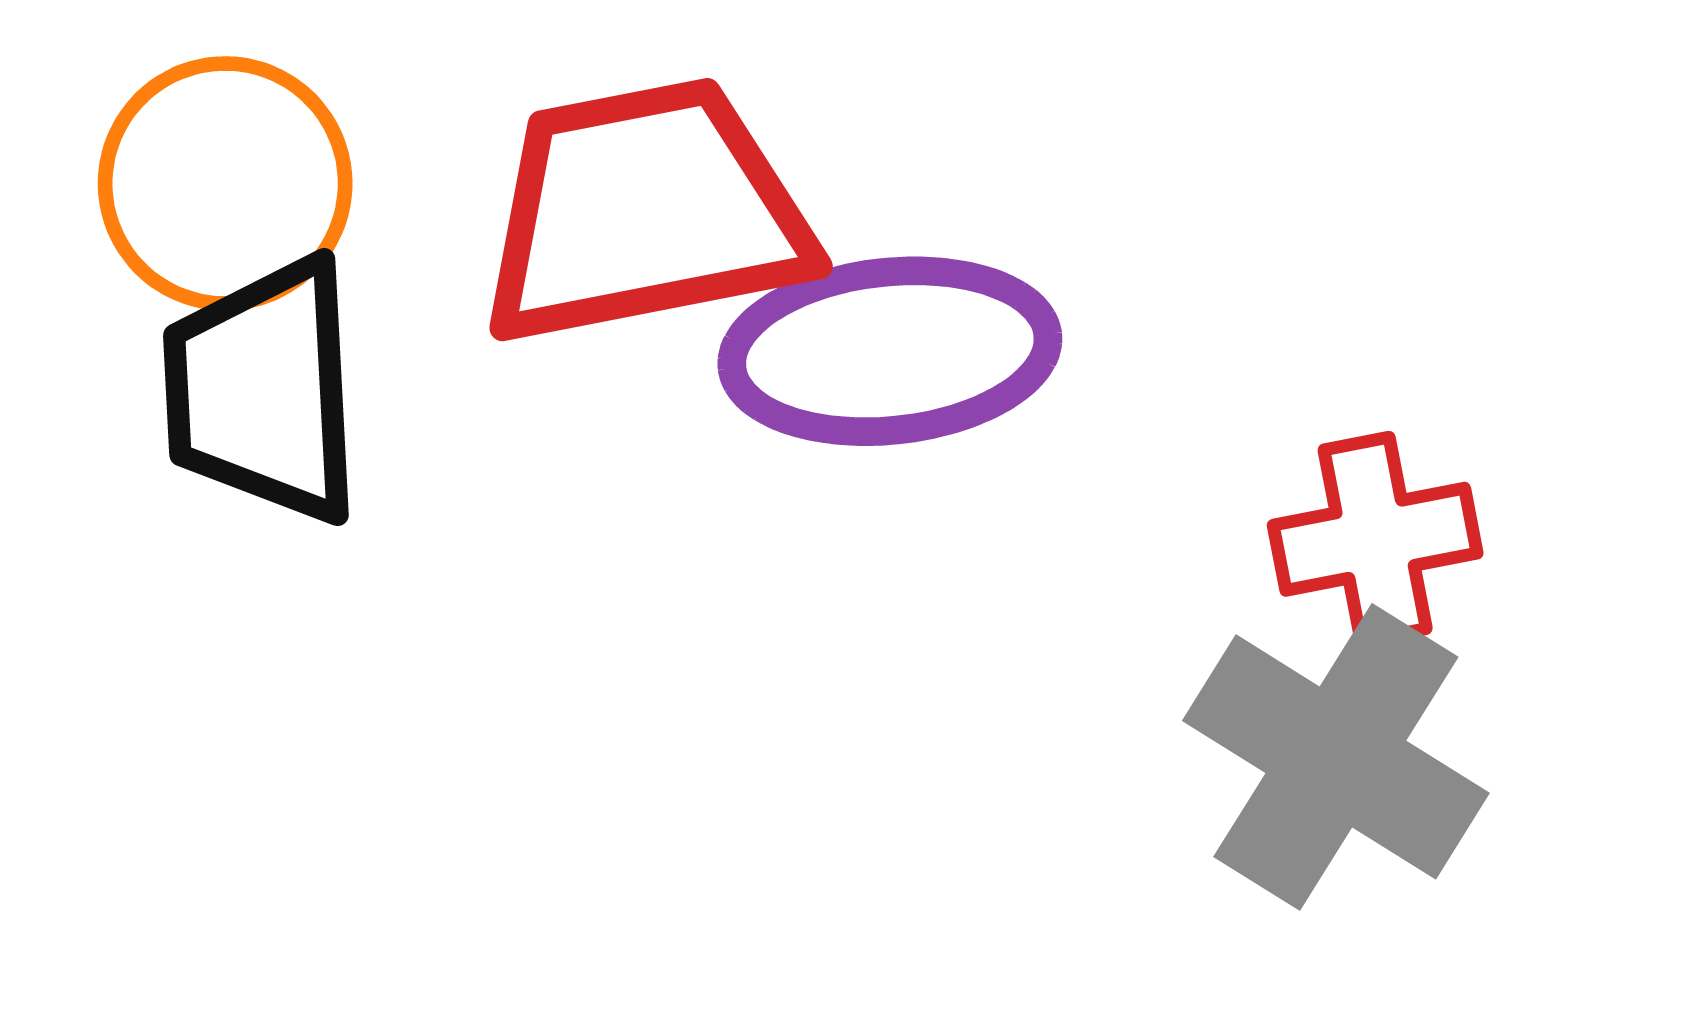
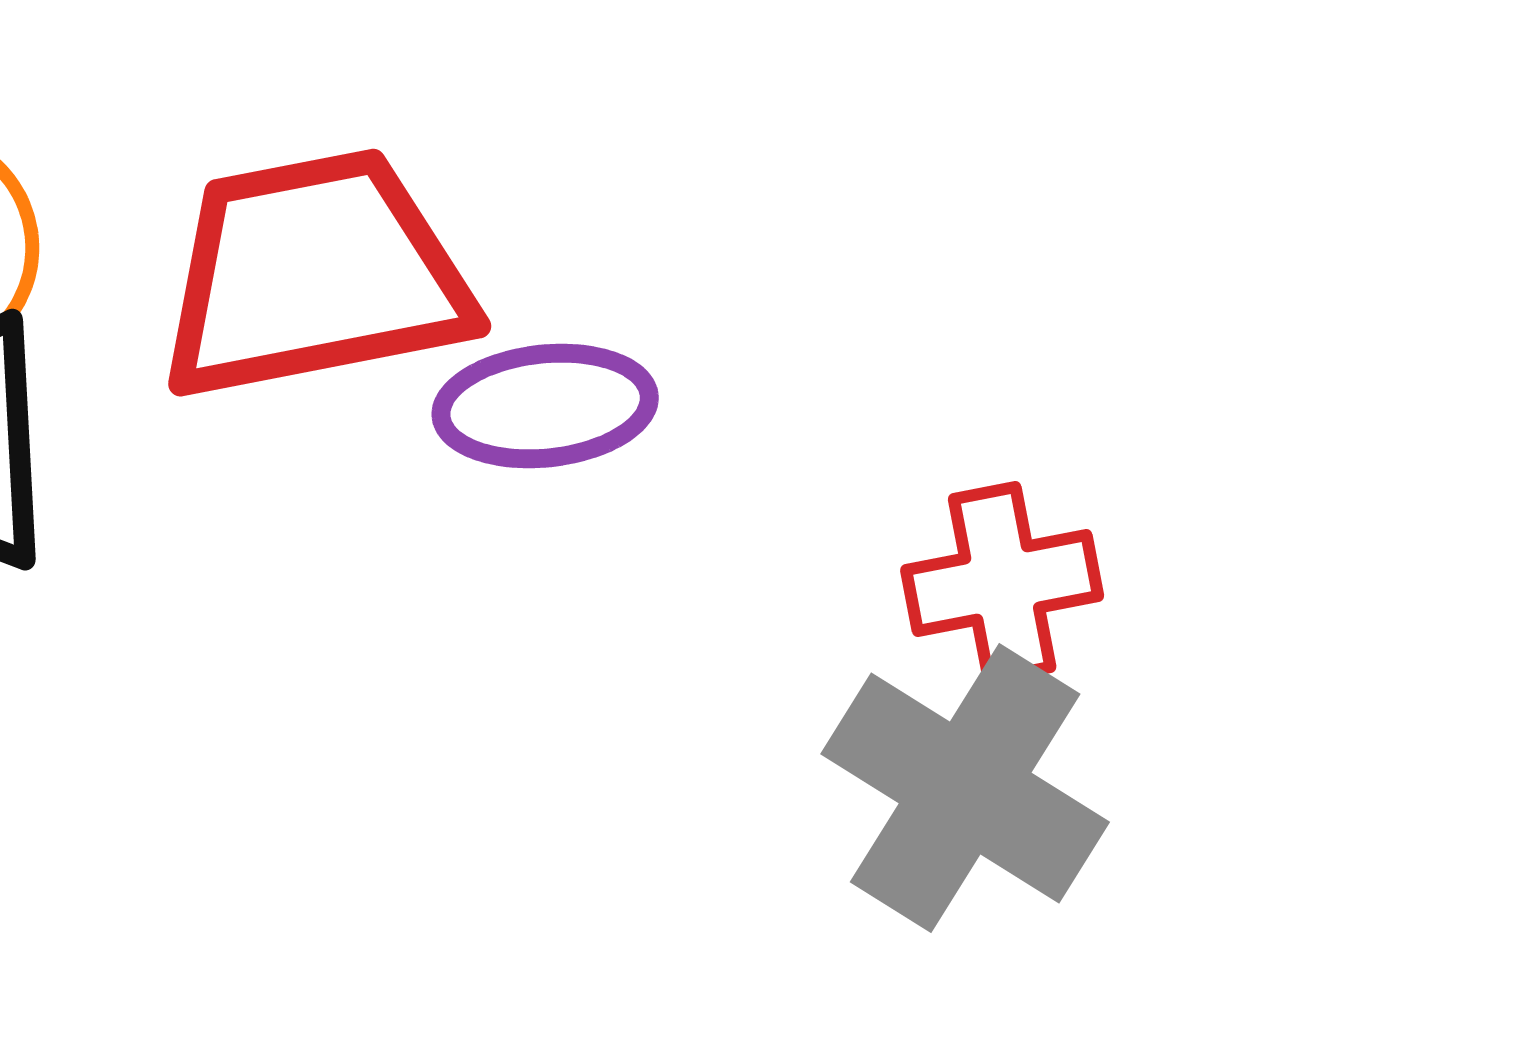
purple ellipse: (890, 351) -> (545, 406), size x0.7

